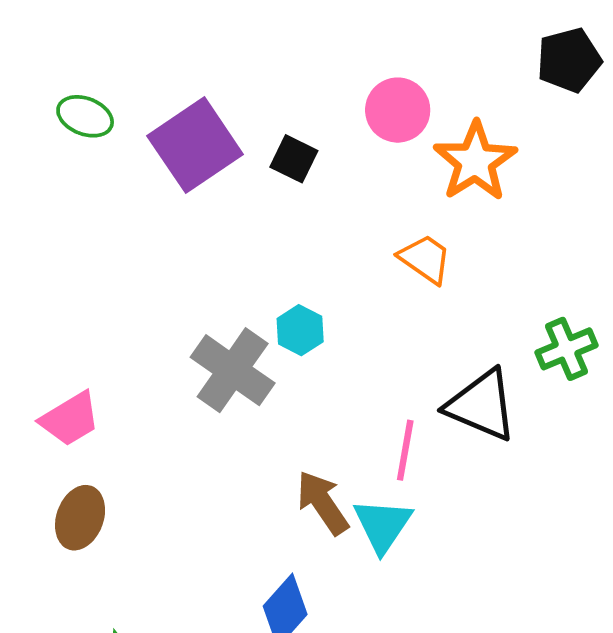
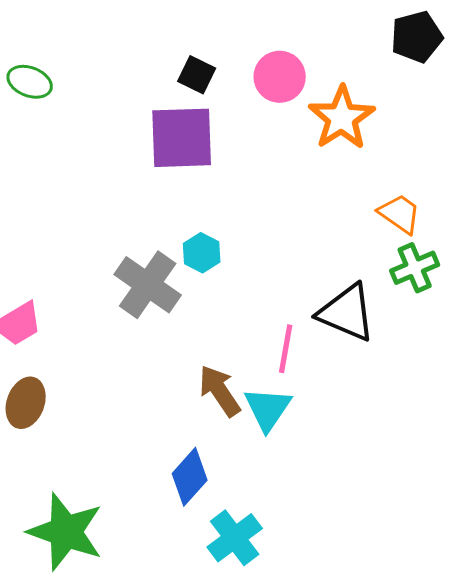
purple square: (195, 145) -> (182, 138), moved, turned 32
black square: (294, 159) -> (197, 75), moved
orange trapezoid: (425, 259) -> (400, 214), moved

